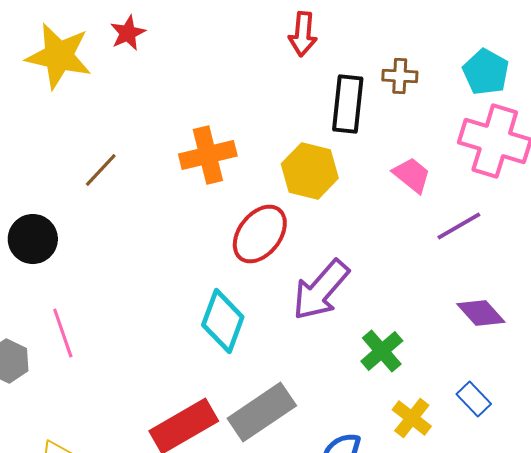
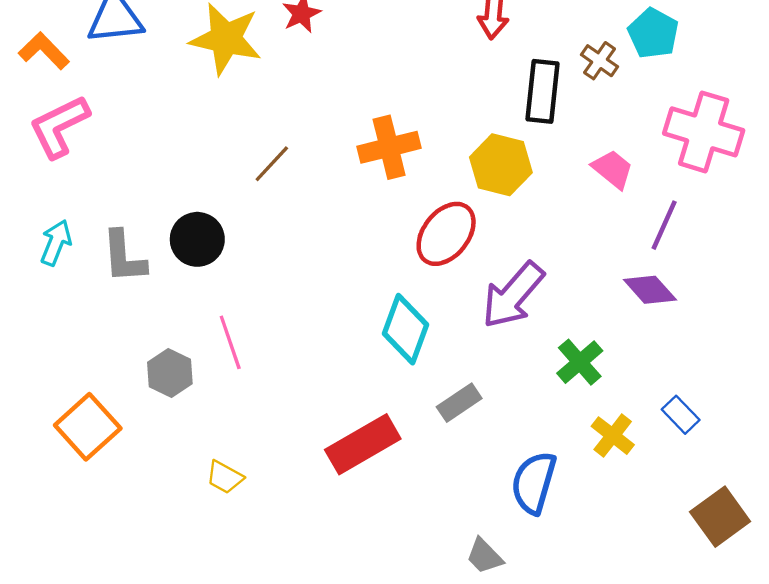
cyan pentagon: (486, 72) -> (653, 33), moved
brown cross: (400, 76) -> (600, 61), turned 32
purple line: (459, 226) -> (664, 225), turned -36
purple diamond: (481, 313) -> (650, 290), moved
gray rectangle: (262, 412) -> (459, 403), moved, size x0.6

